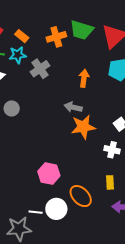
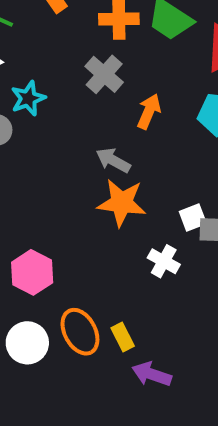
cyan star: (18, 55) -> (28, 98), moved, turned -30
gray cross: (40, 69) -> (104, 74), moved, turned -30
yellow rectangle: (110, 182) -> (123, 337), moved, turned -40

